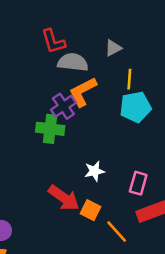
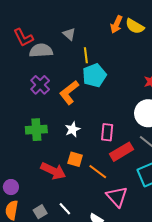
gray triangle: (113, 48) -> (69, 34), turned -40
orange L-shape: (83, 92) -> (69, 92), moved
green cross: (50, 129) -> (36, 130), moved
red arrow: (64, 198) -> (53, 171), moved

